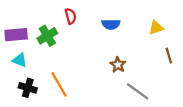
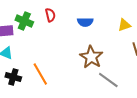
green cross: (47, 36) -> (24, 21), moved, turned -36
brown star: (118, 65) -> (91, 57), size x1.6

